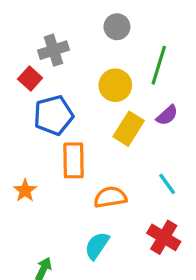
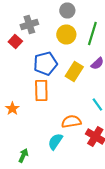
yellow circle: (115, 85) -> (66, 34), moved
blue pentagon: (53, 115) -> (45, 64), moved
orange semicircle: (110, 197) -> (71, 122), moved

